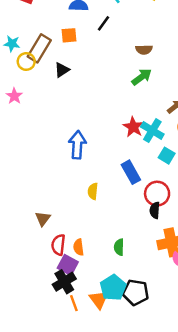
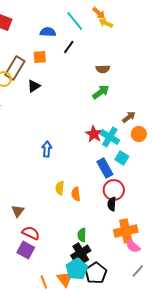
blue arrow: (77, 145) -> (47, 149), size x0.7
blue rectangle: (131, 172) -> (105, 168), moved
red semicircle: (58, 245) -> (31, 233), turned 108
orange semicircle: (79, 247) -> (76, 194), moved
purple square: (68, 265) -> (26, 250), moved
black cross: (64, 282) -> (81, 253), moved
black pentagon: (136, 292) -> (96, 273), turned 30

